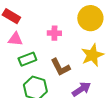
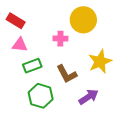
yellow circle: (90, 18) -> (83, 20), moved

